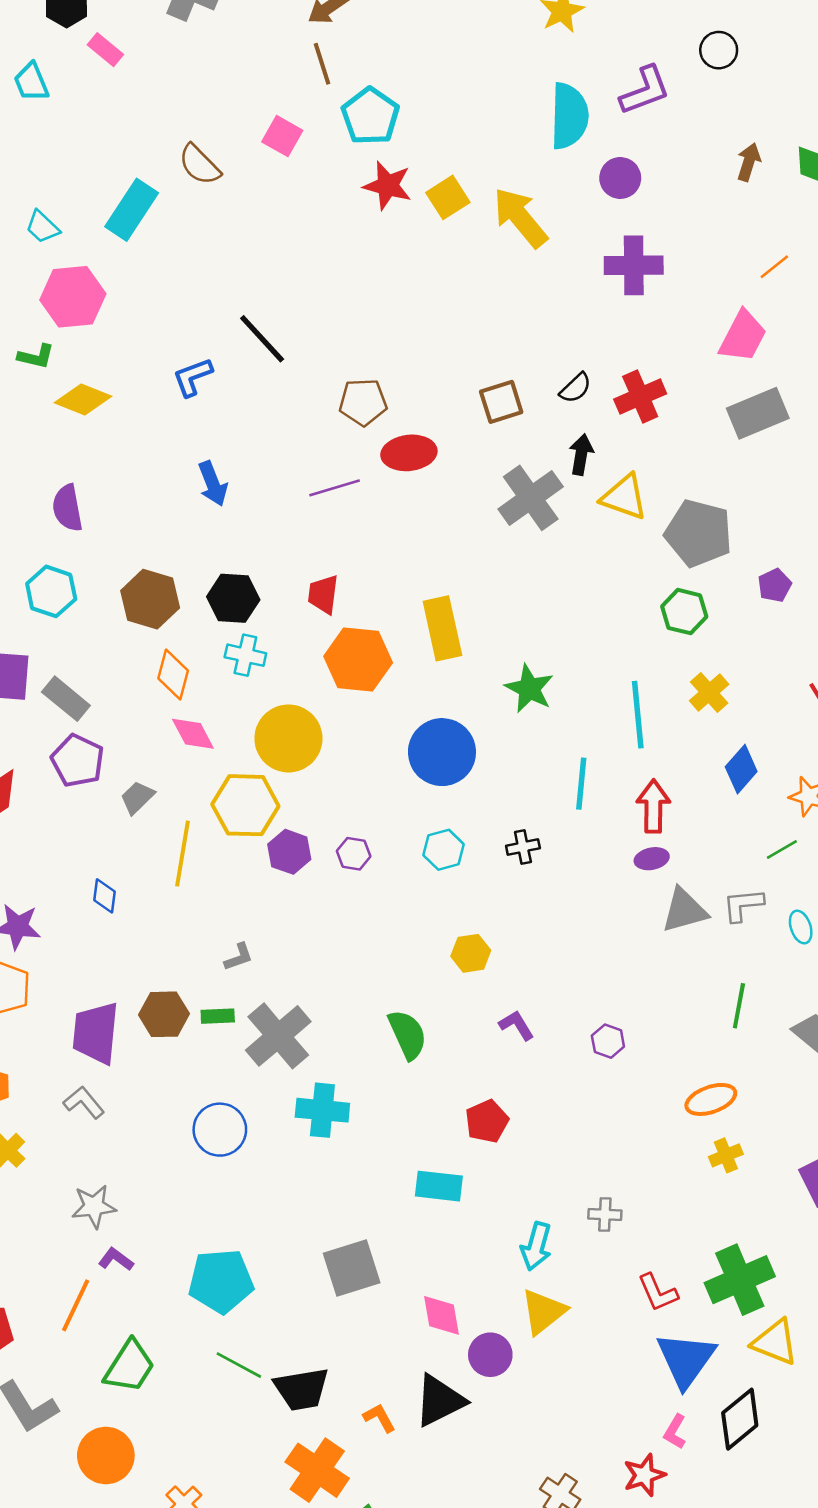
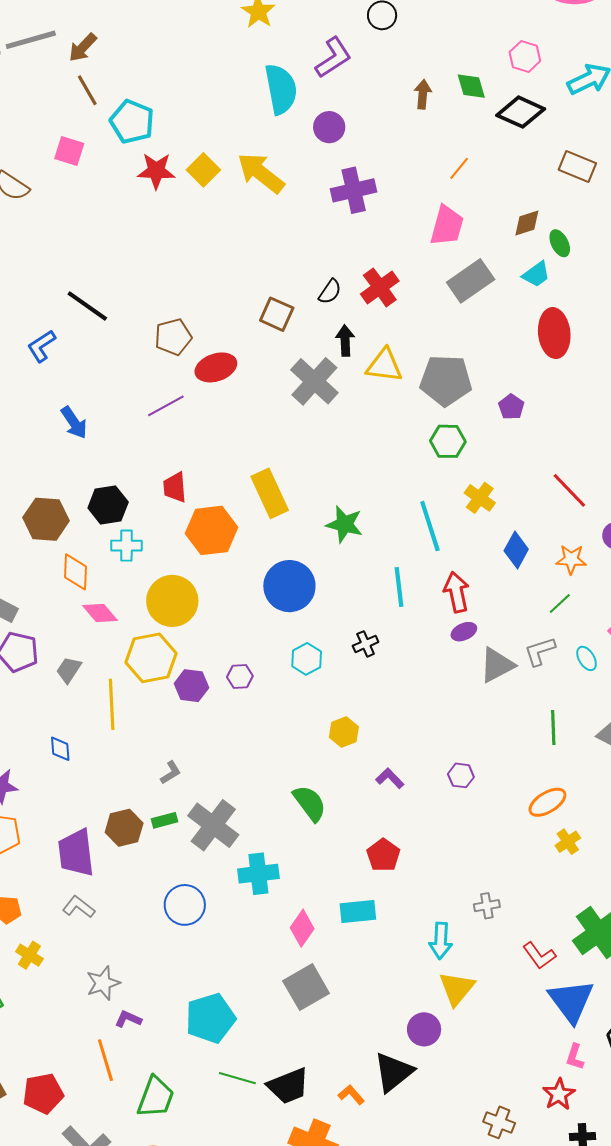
brown square: (501, 402) -> (277, 314), turned -36
orange line: (76, 1305) -> (105, 1060), turned -30
pink diamond: (442, 1315) -> (302, 928), moved, turned 57

